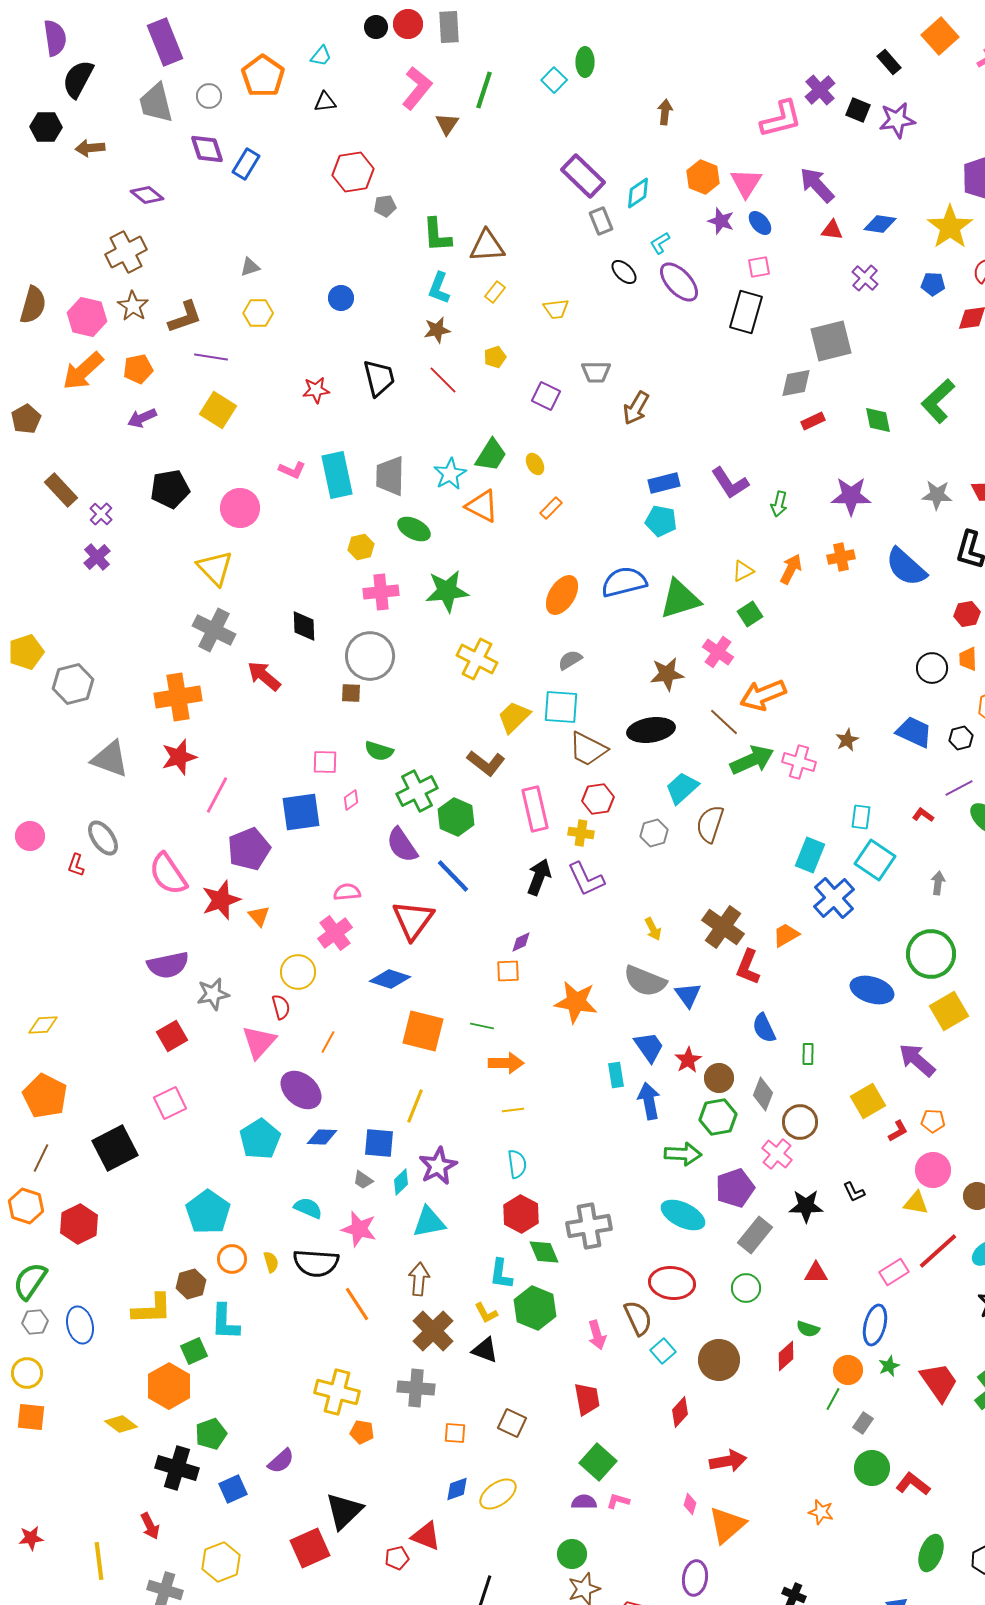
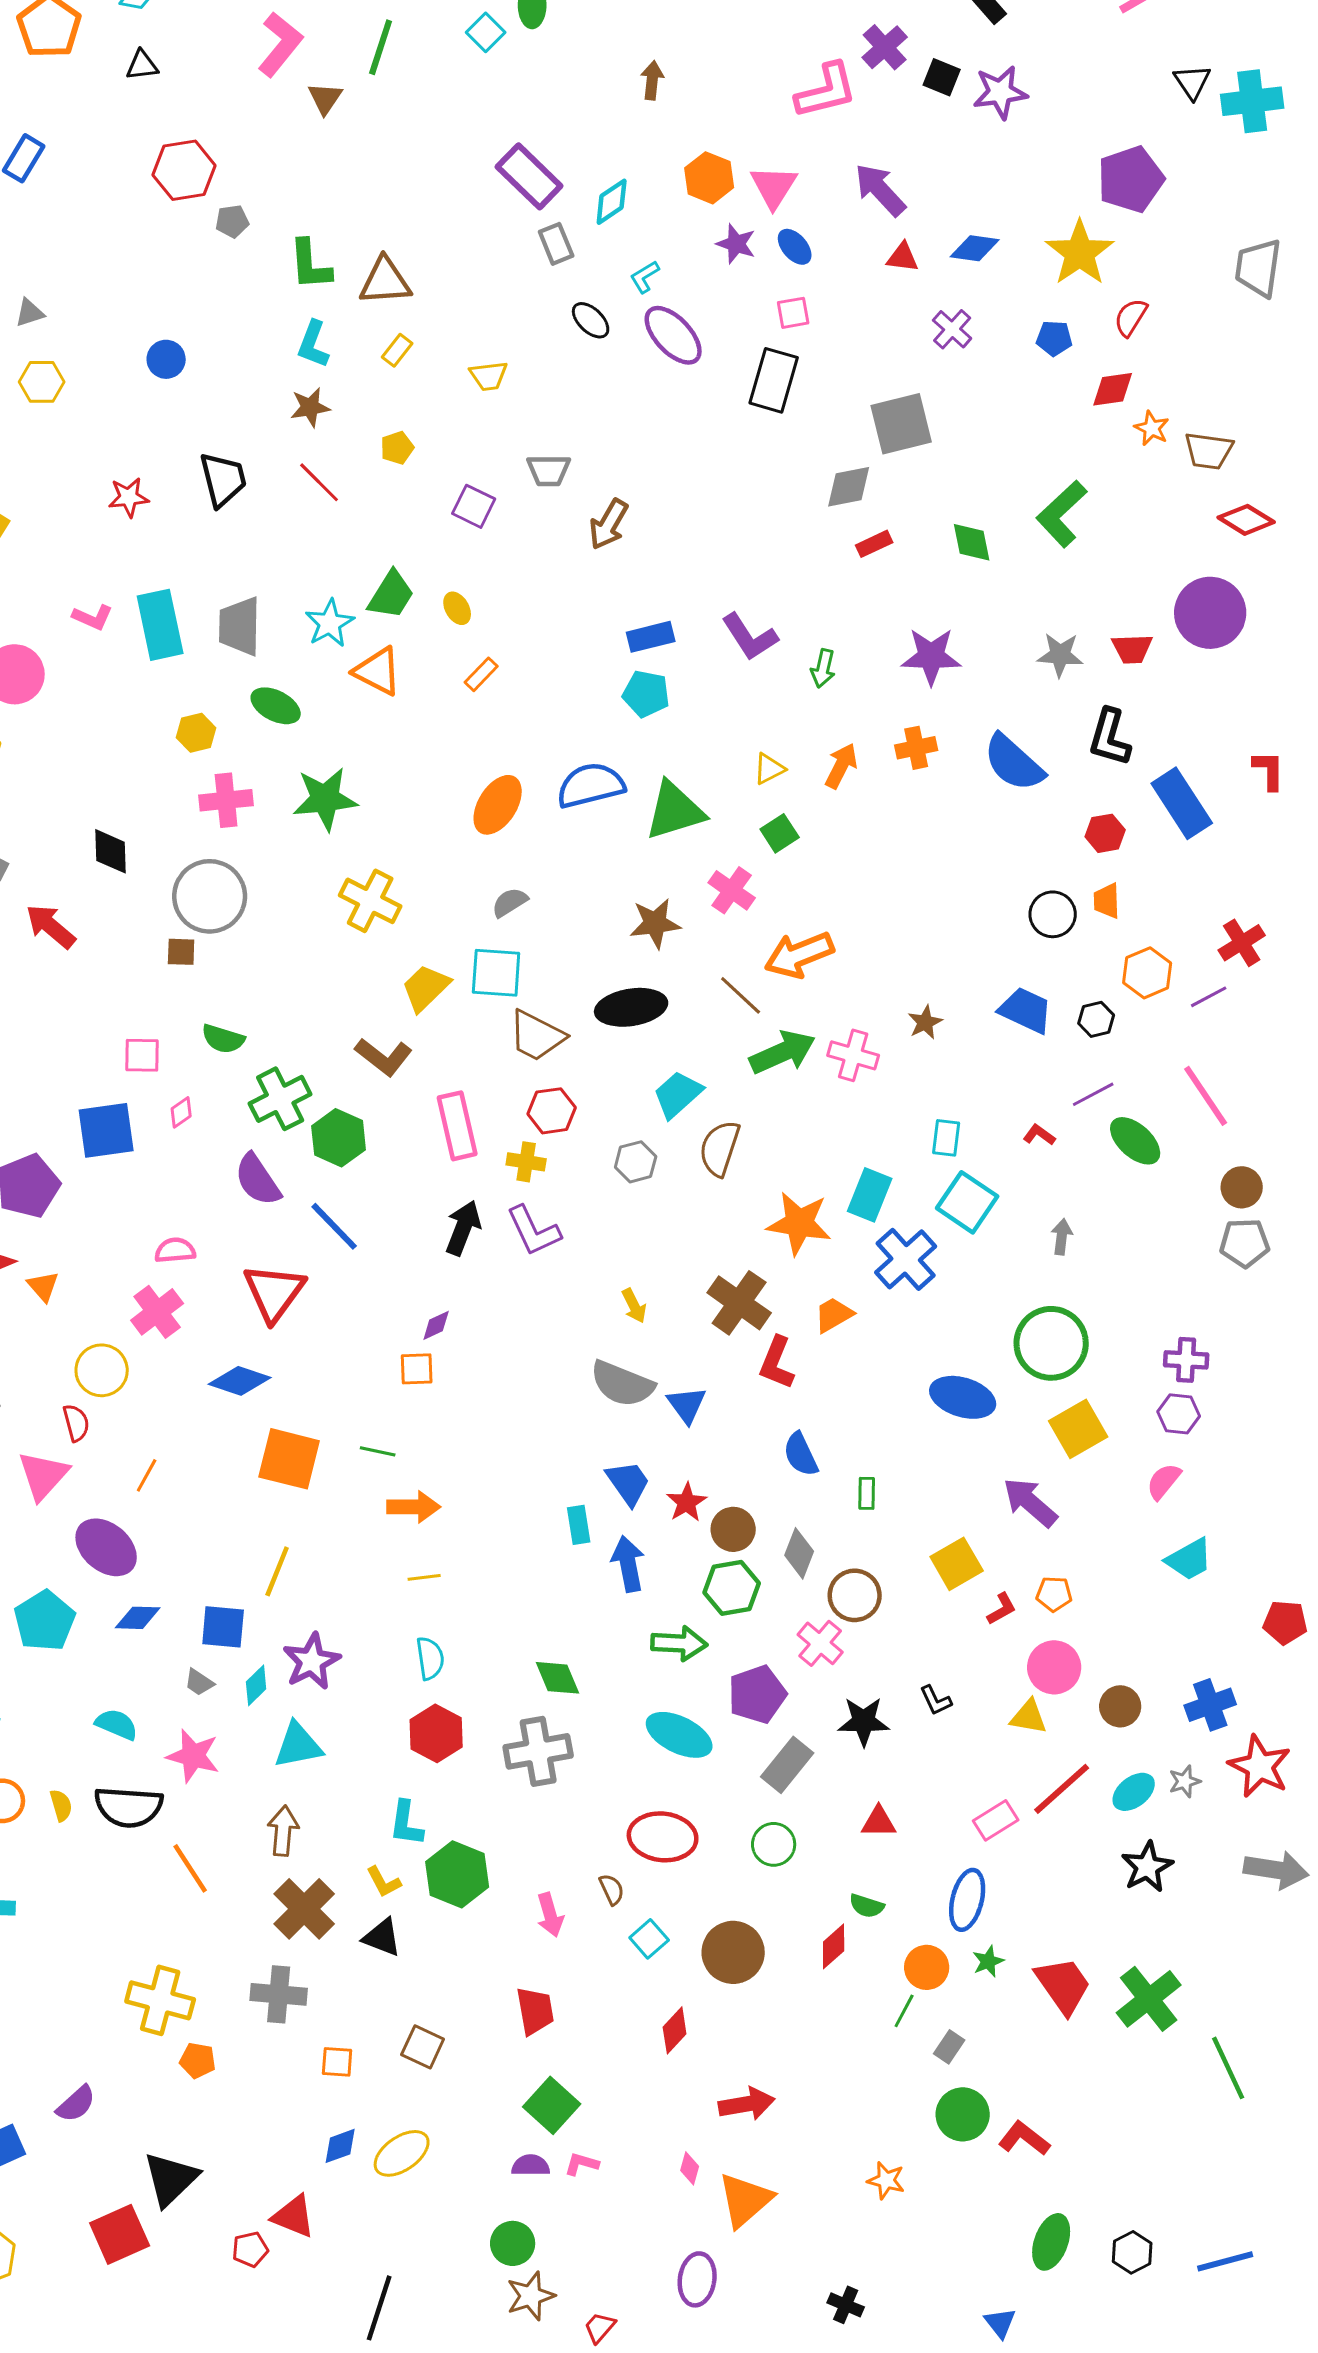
orange star: (576, 1002) -> (799, 1223), moved
green diamond: (544, 1252) -> (558, 1678), moved
brown semicircle: (638, 1318) -> (612, 1889), size x0.6

